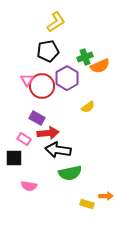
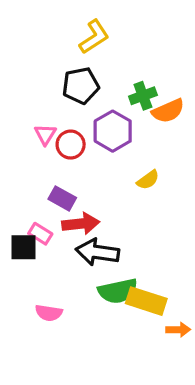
red circle: (42, 86) -> (71, 145), size x0.7
black square: (14, 158) -> (23, 247), moved
yellow rectangle: (87, 204) -> (146, 301), moved, size x1.6

